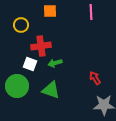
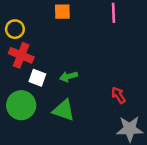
yellow circle: (21, 25) -> (15, 29), moved
red cross: (41, 46) -> (21, 55), moved, turned 30

